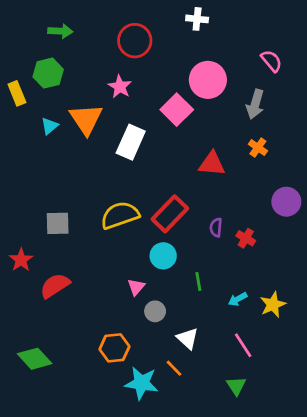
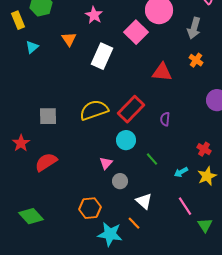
orange triangle: (86, 119) -> (69, 39), size x0.6
cyan triangle: (49, 126) -> (32, 47), moved
red cross: (246, 238) -> (204, 149), moved
green line: (198, 282) -> (152, 159), turned -32
green triangle: (236, 386) -> (205, 225), moved

